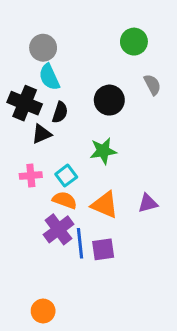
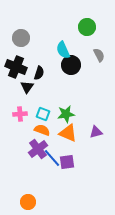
gray circle: (43, 48) -> (21, 38), moved
cyan semicircle: (49, 77) -> (63, 50), moved
black triangle: (42, 134) -> (27, 87), turned -32
green star: (103, 151) -> (66, 114), moved
cyan square: (66, 176) -> (43, 114), turned -32
blue line: (80, 243) -> (52, 158), turned -36

